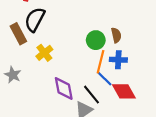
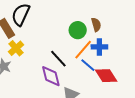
yellow cross: (44, 53) -> (16, 48), moved
orange line: (100, 62) -> (83, 50), turned 30
black line: (91, 95) -> (58, 59), moved

